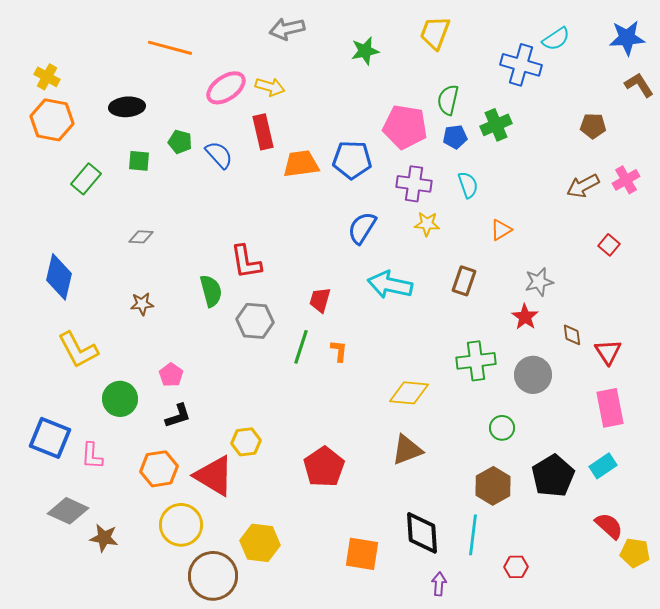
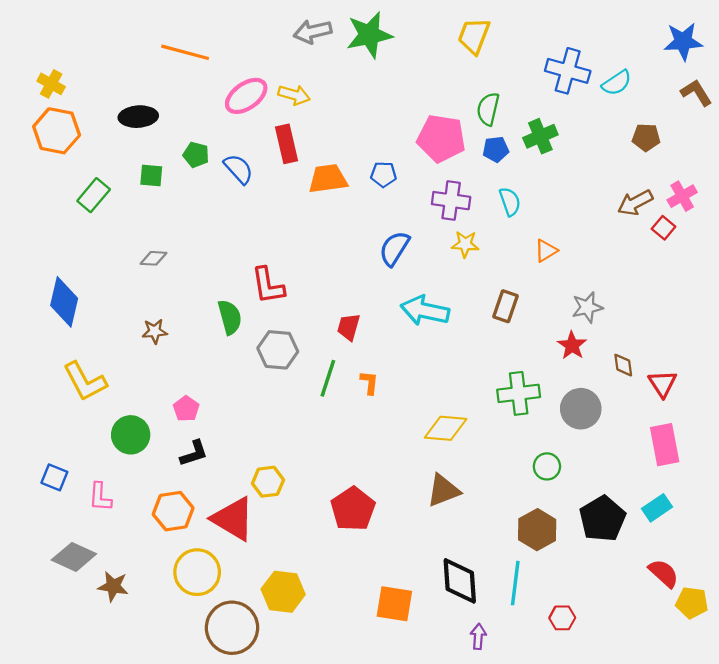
cyan semicircle: (556, 39) -> (617, 83), moved
green star: (365, 51) -> (369, 35), moved, size x1.5
blue pentagon: (352, 160) -> (383, 174), size x0.6
red square: (609, 245) -> (664, 228), moved
blue square: (50, 438) -> (54, 477), size x0.6

